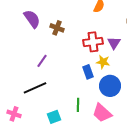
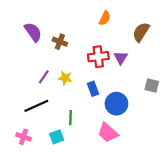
yellow star: (103, 62) -> (65, 78), moved
green line: (78, 105) -> (71, 118), moved
pink cross: (14, 114) -> (23, 137), moved

